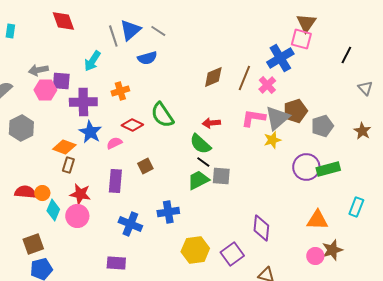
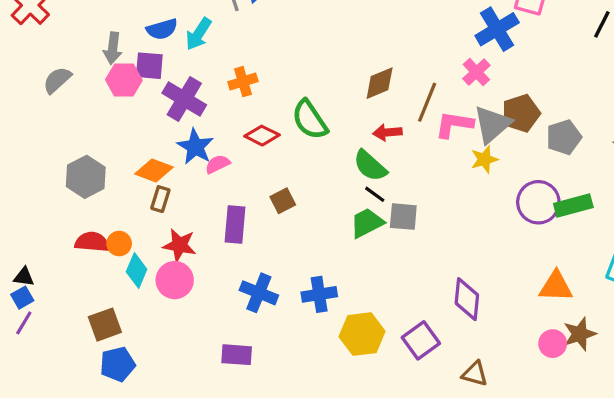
blue semicircle: (147, 58) -> (162, 29), moved
gray arrow: (38, 70) -> (113, 48), turned -72
brown diamond: (213, 77) -> (380, 83), moved
brown line: (244, 78) -> (427, 102), moved
purple cross: (83, 102) -> (184, 99), turned 32
gray hexagon: (21, 128) -> (86, 177), moved
pink semicircle: (114, 143) -> (218, 164), moved
blue cross: (168, 212) -> (319, 294), moved

